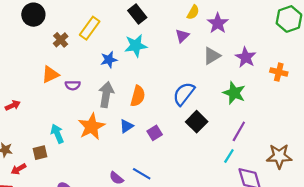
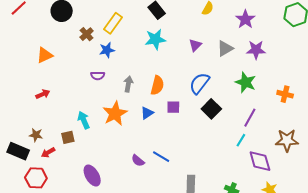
purple star: (218, 23) -> (245, 19), moved
purple triangle: (182, 36) -> (195, 45), moved
purple star: (246, 57) -> (256, 50), turned -30
blue star: (109, 60) -> (107, 50), moved
orange cross: (279, 72) -> (285, 94), moved
orange triangle: (50, 74) -> (45, 55), moved
gray arrow: (106, 95) -> (128, 84), size x0.7
purple square: (155, 133) -> (173, 107), moved, turned 32

